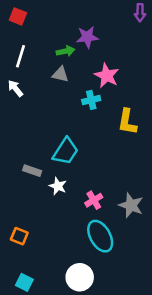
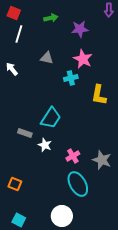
purple star: (87, 37) -> (80, 29), moved
green arrow: (66, 51) -> (51, 18), moved
white line: (21, 56) -> (19, 34), moved

